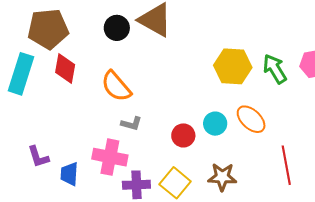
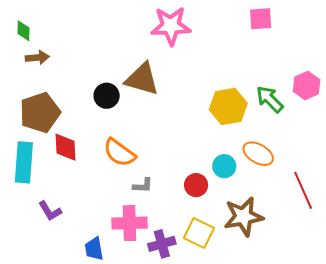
purple L-shape: (38, 157) -> (50, 211), moved
brown star: (222, 177) -> (243, 217), size x1.4

